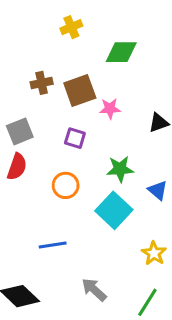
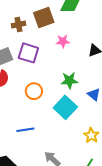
brown square: (80, 91) -> (44, 17), moved
purple square: (75, 138) -> (28, 53), moved, size x1.5

